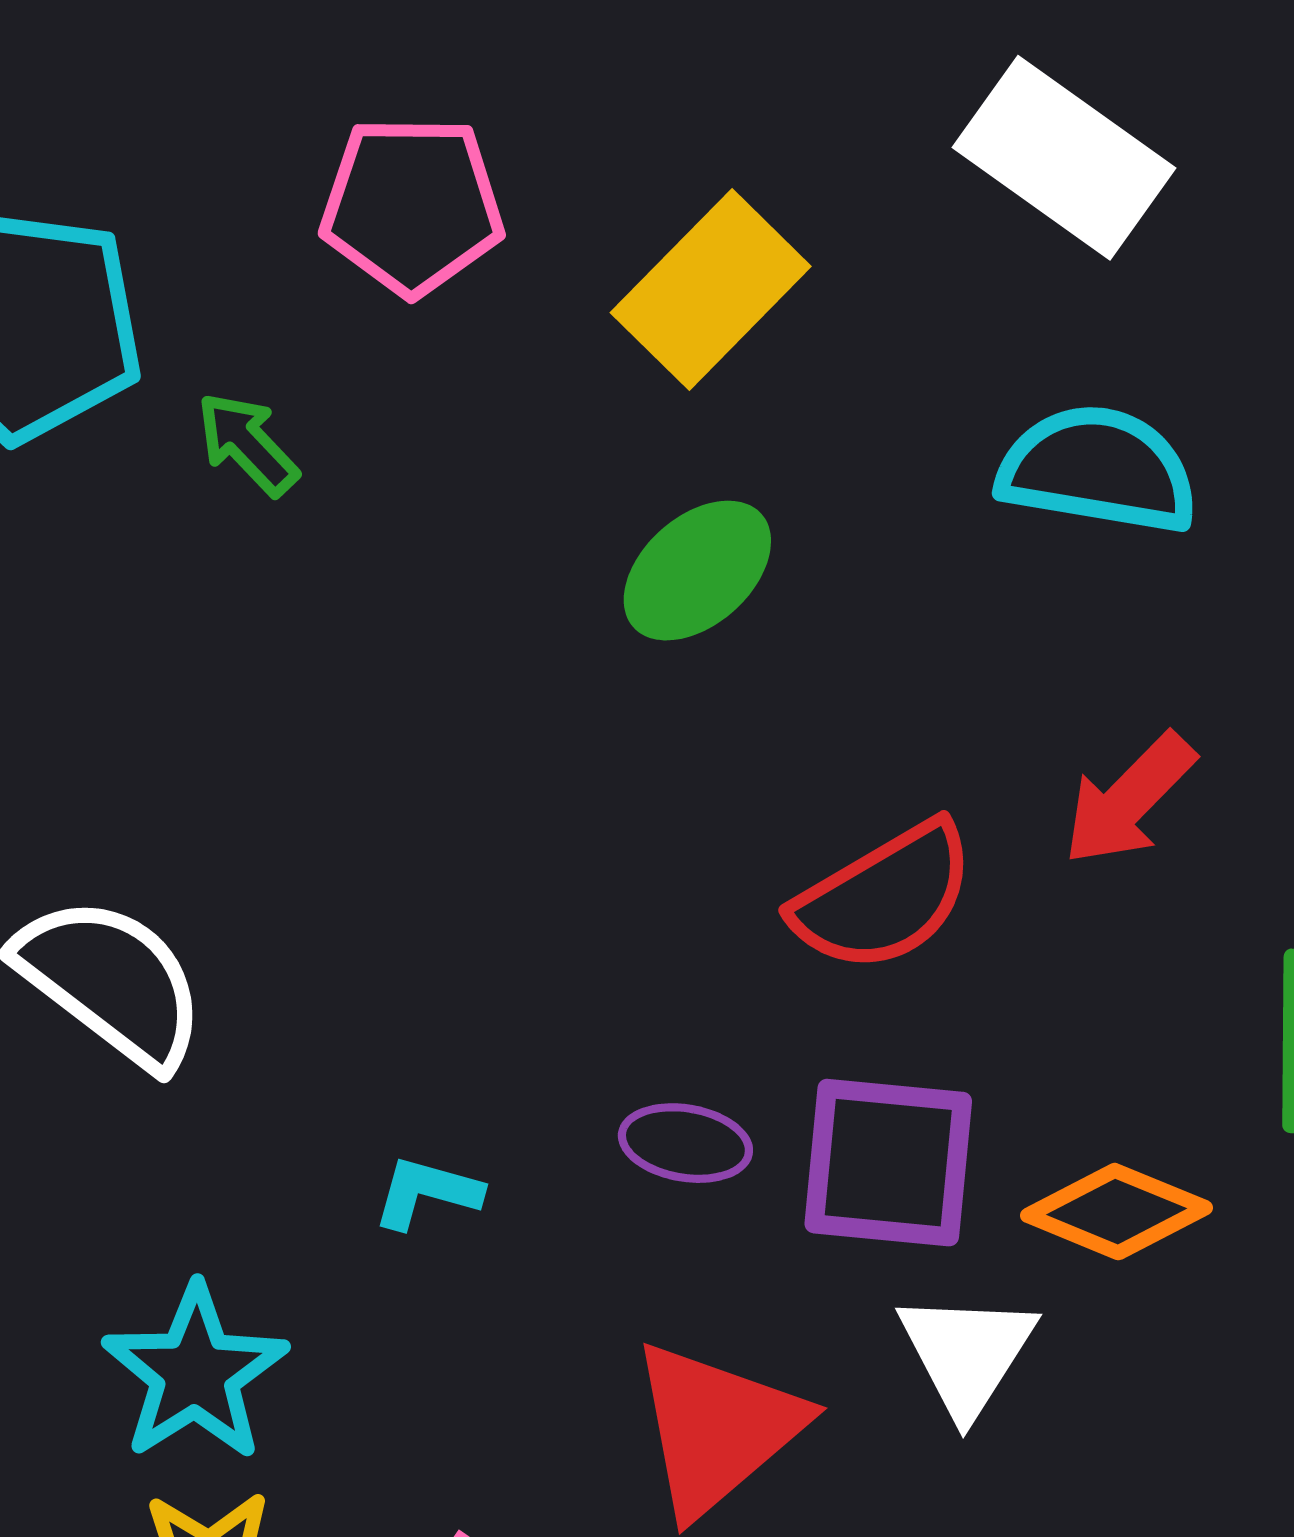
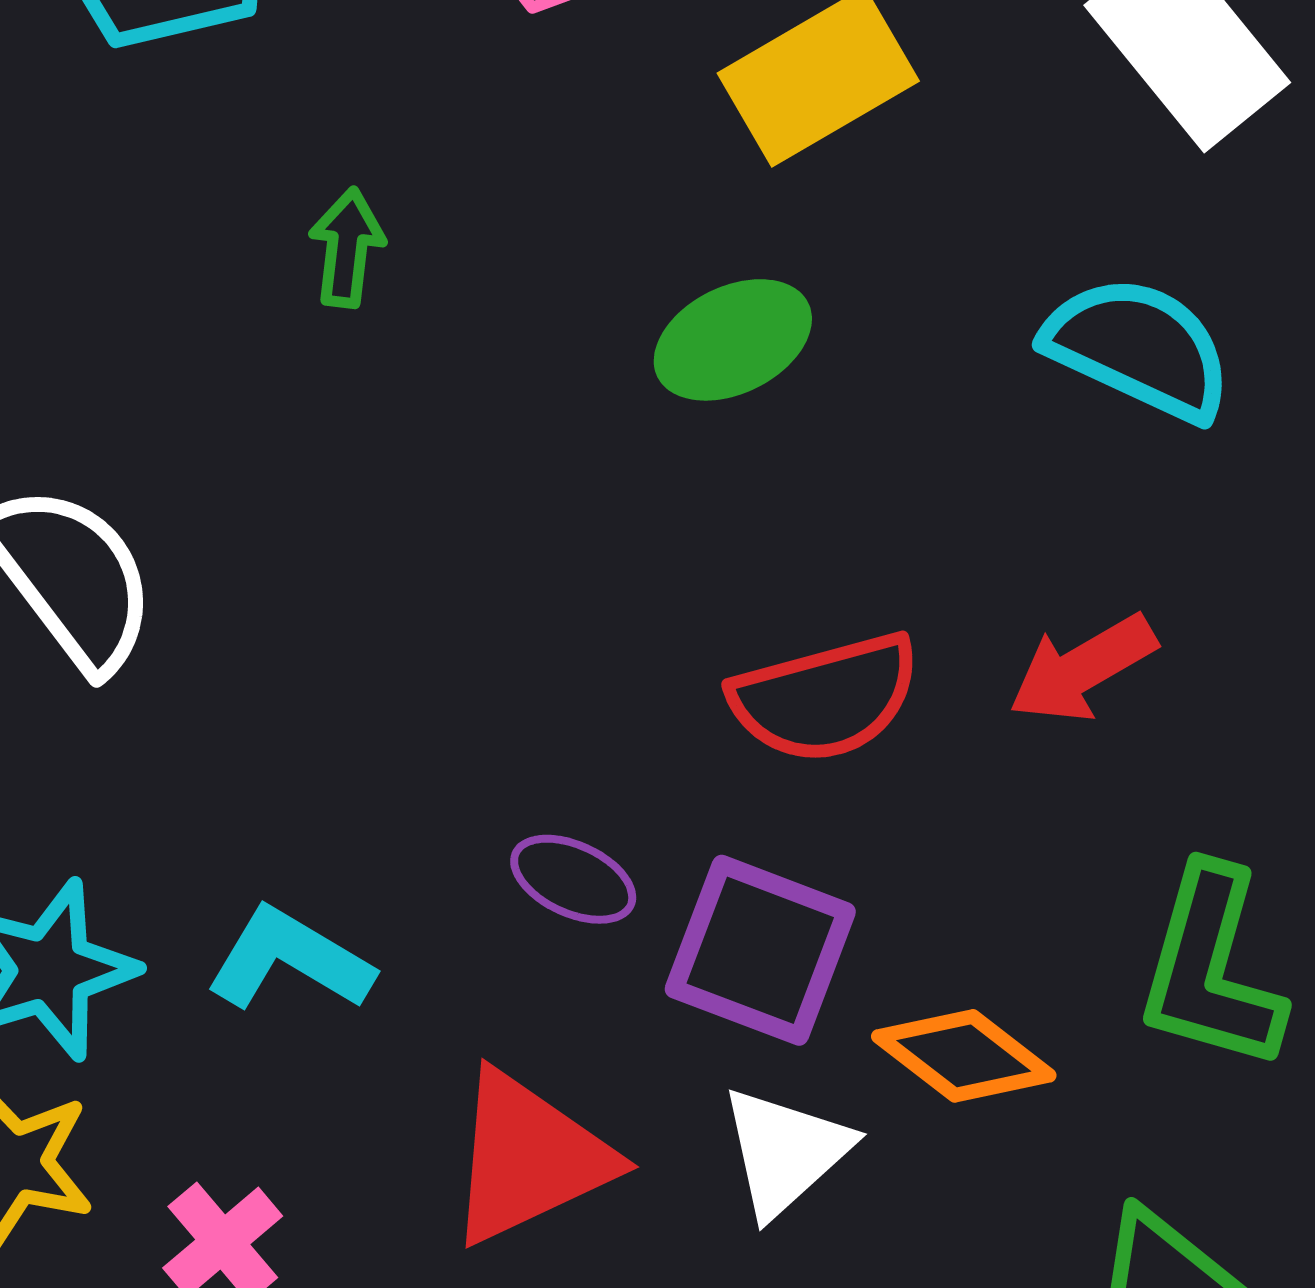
green arrow: (247, 444) -> (347, 248), moved, turned 35
cyan L-shape: (427, 1192) -> (290, 959), moved, size x1.5

